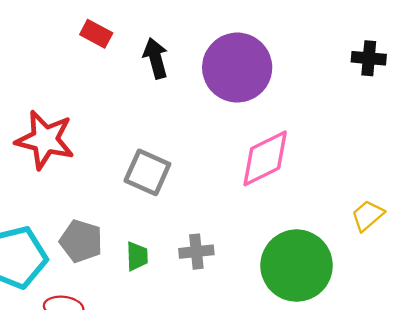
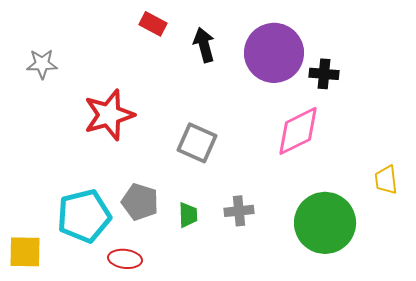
black cross: (369, 58) -> (324, 74), moved
red star: (45, 140) -> (109, 115), turned -30
yellow trapezoid: (368, 215) -> (386, 180), turned -56

